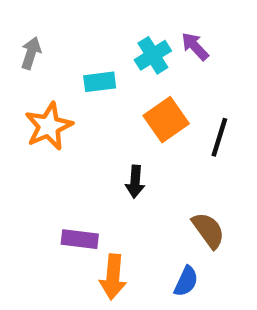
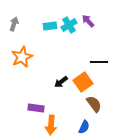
cyan rectangle: (100, 82) -> (50, 26), moved
orange square: (166, 120) -> (83, 82), moved
black line: (219, 137) -> (99, 62), turned 72
black arrow: (135, 182) -> (61, 82), turned 48

